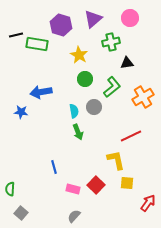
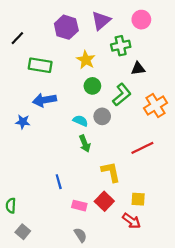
black line: (16, 35) -> (17, 38), turned -32
green rectangle: (37, 44) -> (40, 65), moved
cyan semicircle: (74, 111) -> (80, 121), turned -56
yellow L-shape: (116, 160) -> (111, 172), moved
red arrow: (148, 203) -> (132, 221), moved, turned 90
gray semicircle: (74, 216) -> (80, 235), turned 104

